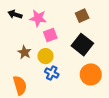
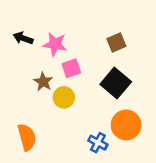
brown star: (24, 52) -> (43, 82), moved
blue cross: (52, 73) -> (98, 143), moved

